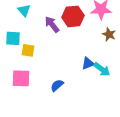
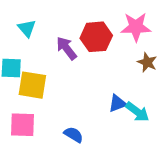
yellow square: (28, 50) -> (32, 85), size x1.5
blue semicircle: (57, 85) -> (74, 135), turned 72

